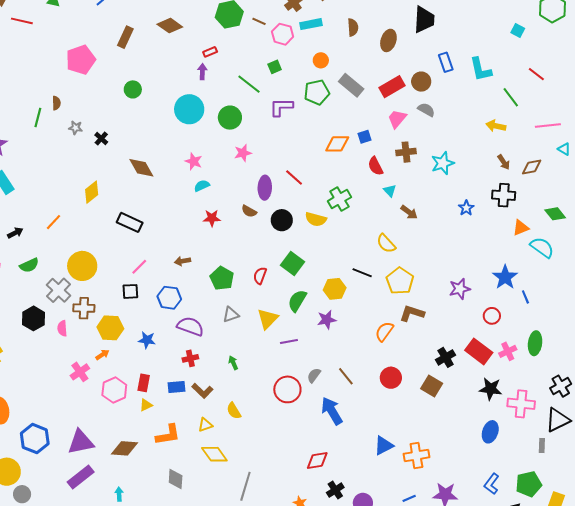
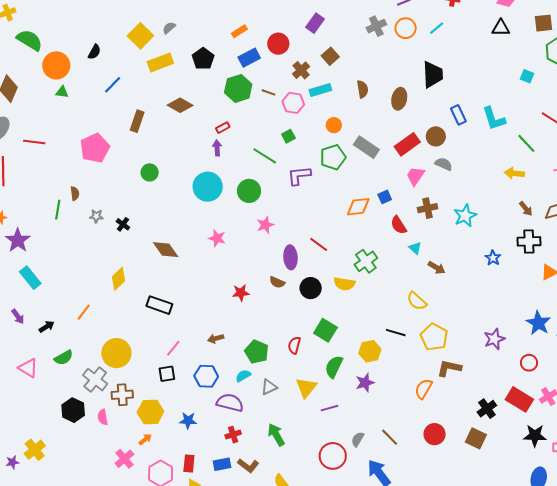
red line: (22, 21) -> (34, 142), moved
cyan semicircle: (202, 186) -> (243, 376), moved
green arrow: (233, 363) -> (276, 435), size x1.6

